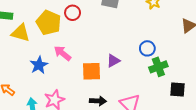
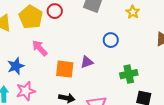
blue circle: (147, 48) -> (111, 40), moved
blue star: (39, 65) -> (16, 66), moved

